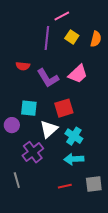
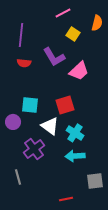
purple line: (47, 38) -> (21, 35), moved
orange semicircle: (96, 39) -> (97, 23), moved
purple L-shape: (48, 78) -> (54, 57), moved
white triangle: (49, 129) -> (50, 126), turned -42
red line: (65, 186) -> (66, 199), moved

